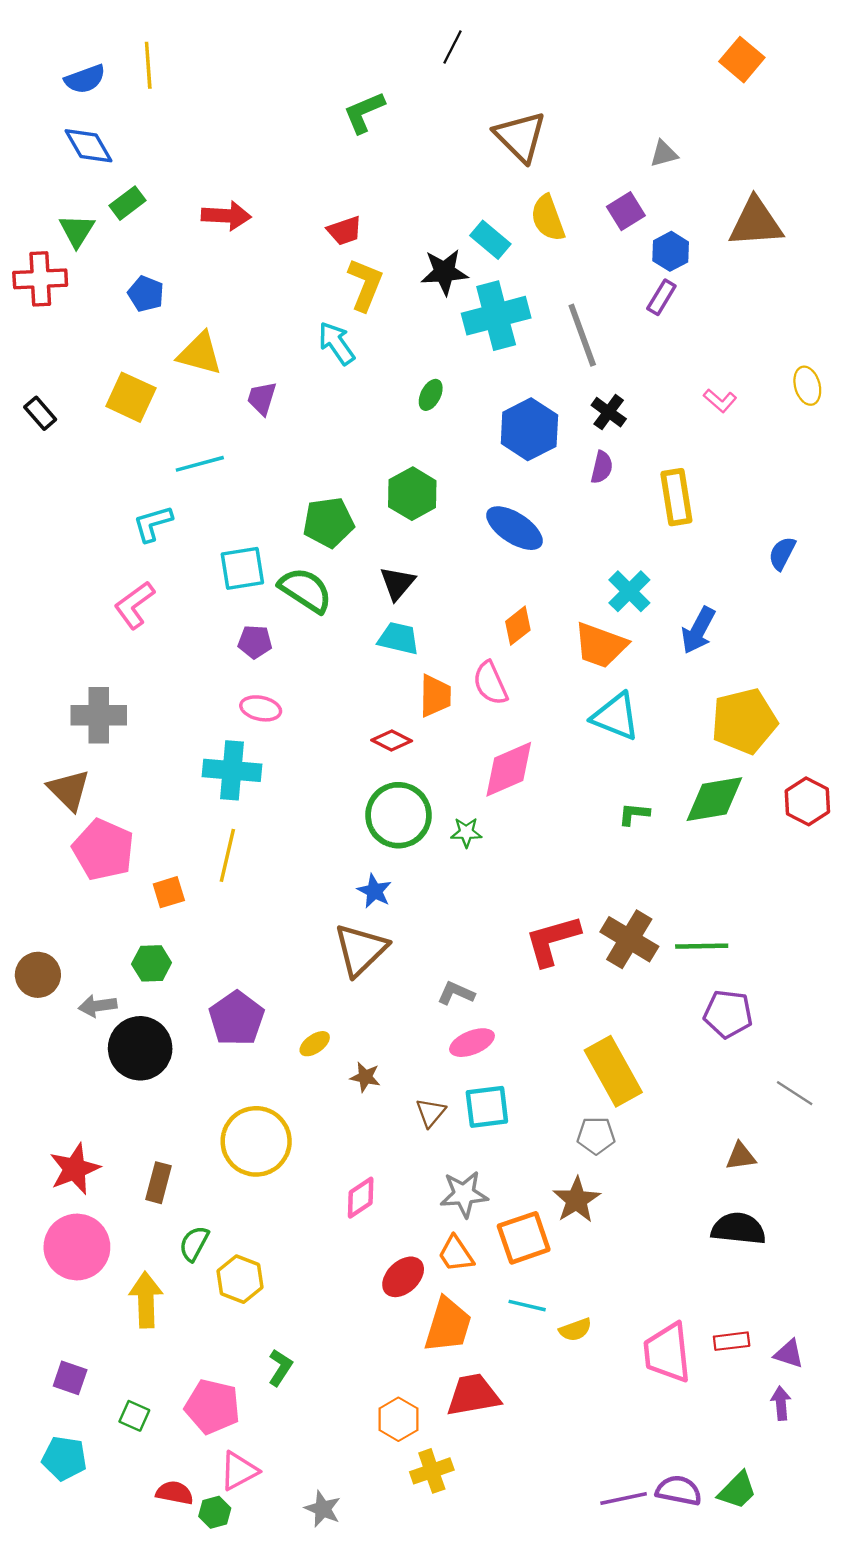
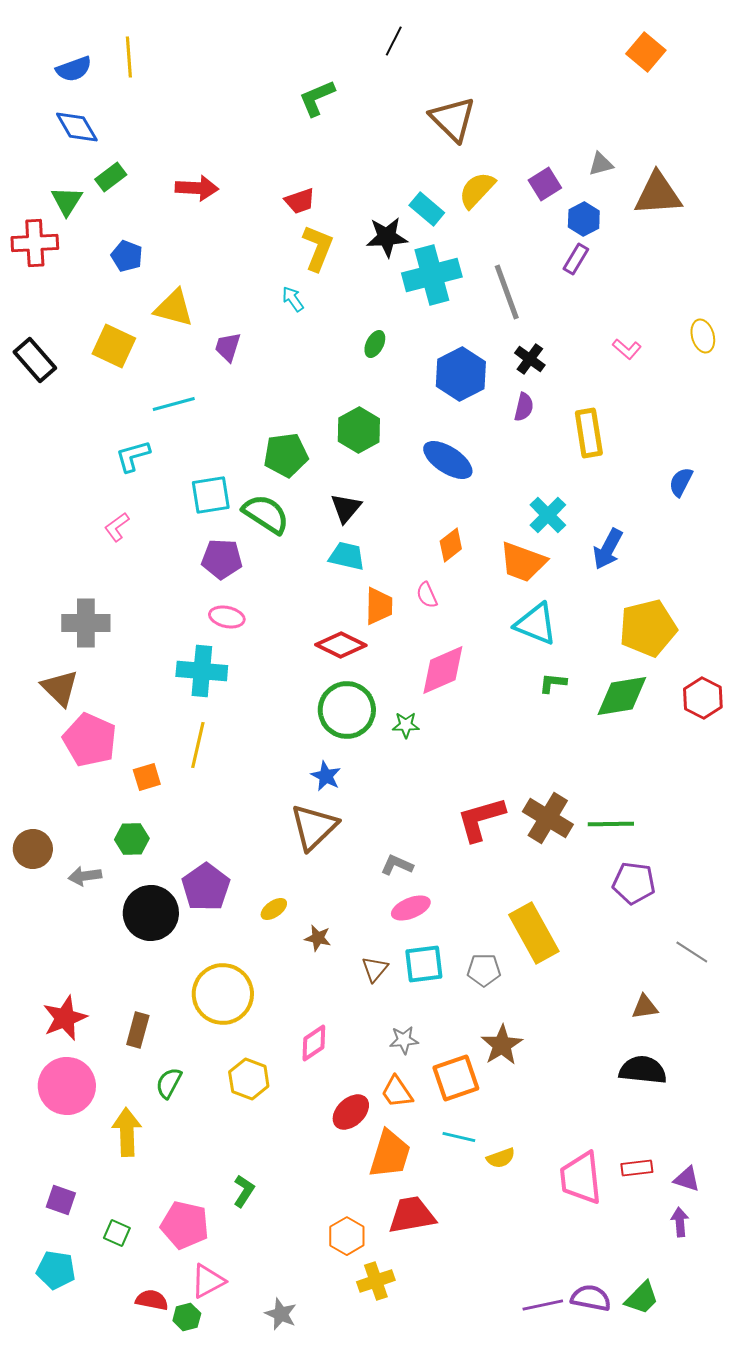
gray triangle: (664, 154) -> (601, 164), moved
yellow semicircle: (548, 218) -> (477, 190), turned 63
cyan arrow: (336, 343) -> (293, 299), size x0.7
black rectangle: (40, 413) -> (35, 360), size x1.5
pink L-shape: (134, 605) -> (117, 527), size x0.7
purple pentagon: (255, 642) -> (222, 559), size x1.4
pink semicircle: (490, 683) -> (427, 595), size x0.7
red diamond: (392, 741) -> (341, 645), size x1.4
green L-shape: (634, 814) -> (553, 683), moved
black circle: (140, 1048) -> (151, 913), moved
gray pentagon: (596, 1136) -> (484, 970), moved
gray star: (464, 1194) -> (404, 1040), size x0.7
yellow hexagon: (240, 1279) -> (249, 1079), moved

